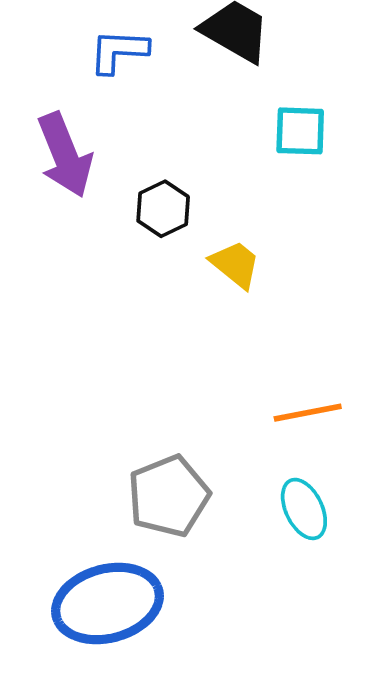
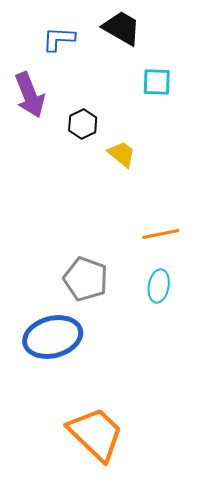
gray pentagon: (169, 496) -> (86, 279), turned -30
cyan ellipse: (304, 509) -> (159, 286), turned 36

